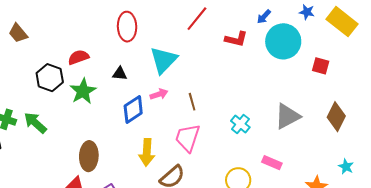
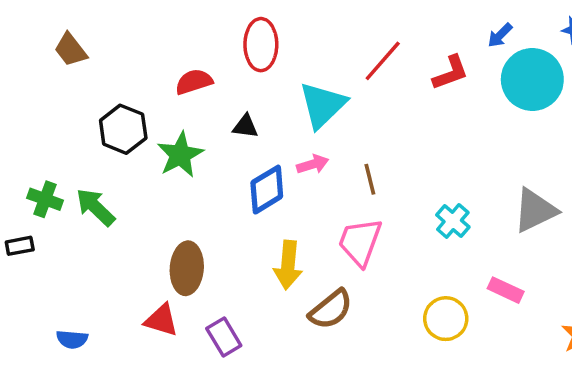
red line: (197, 19) -> (383, 61), moved
red L-shape: (236, 39) -> (450, 73), turned -35
red semicircle: (78, 57) -> (194, 82), moved

